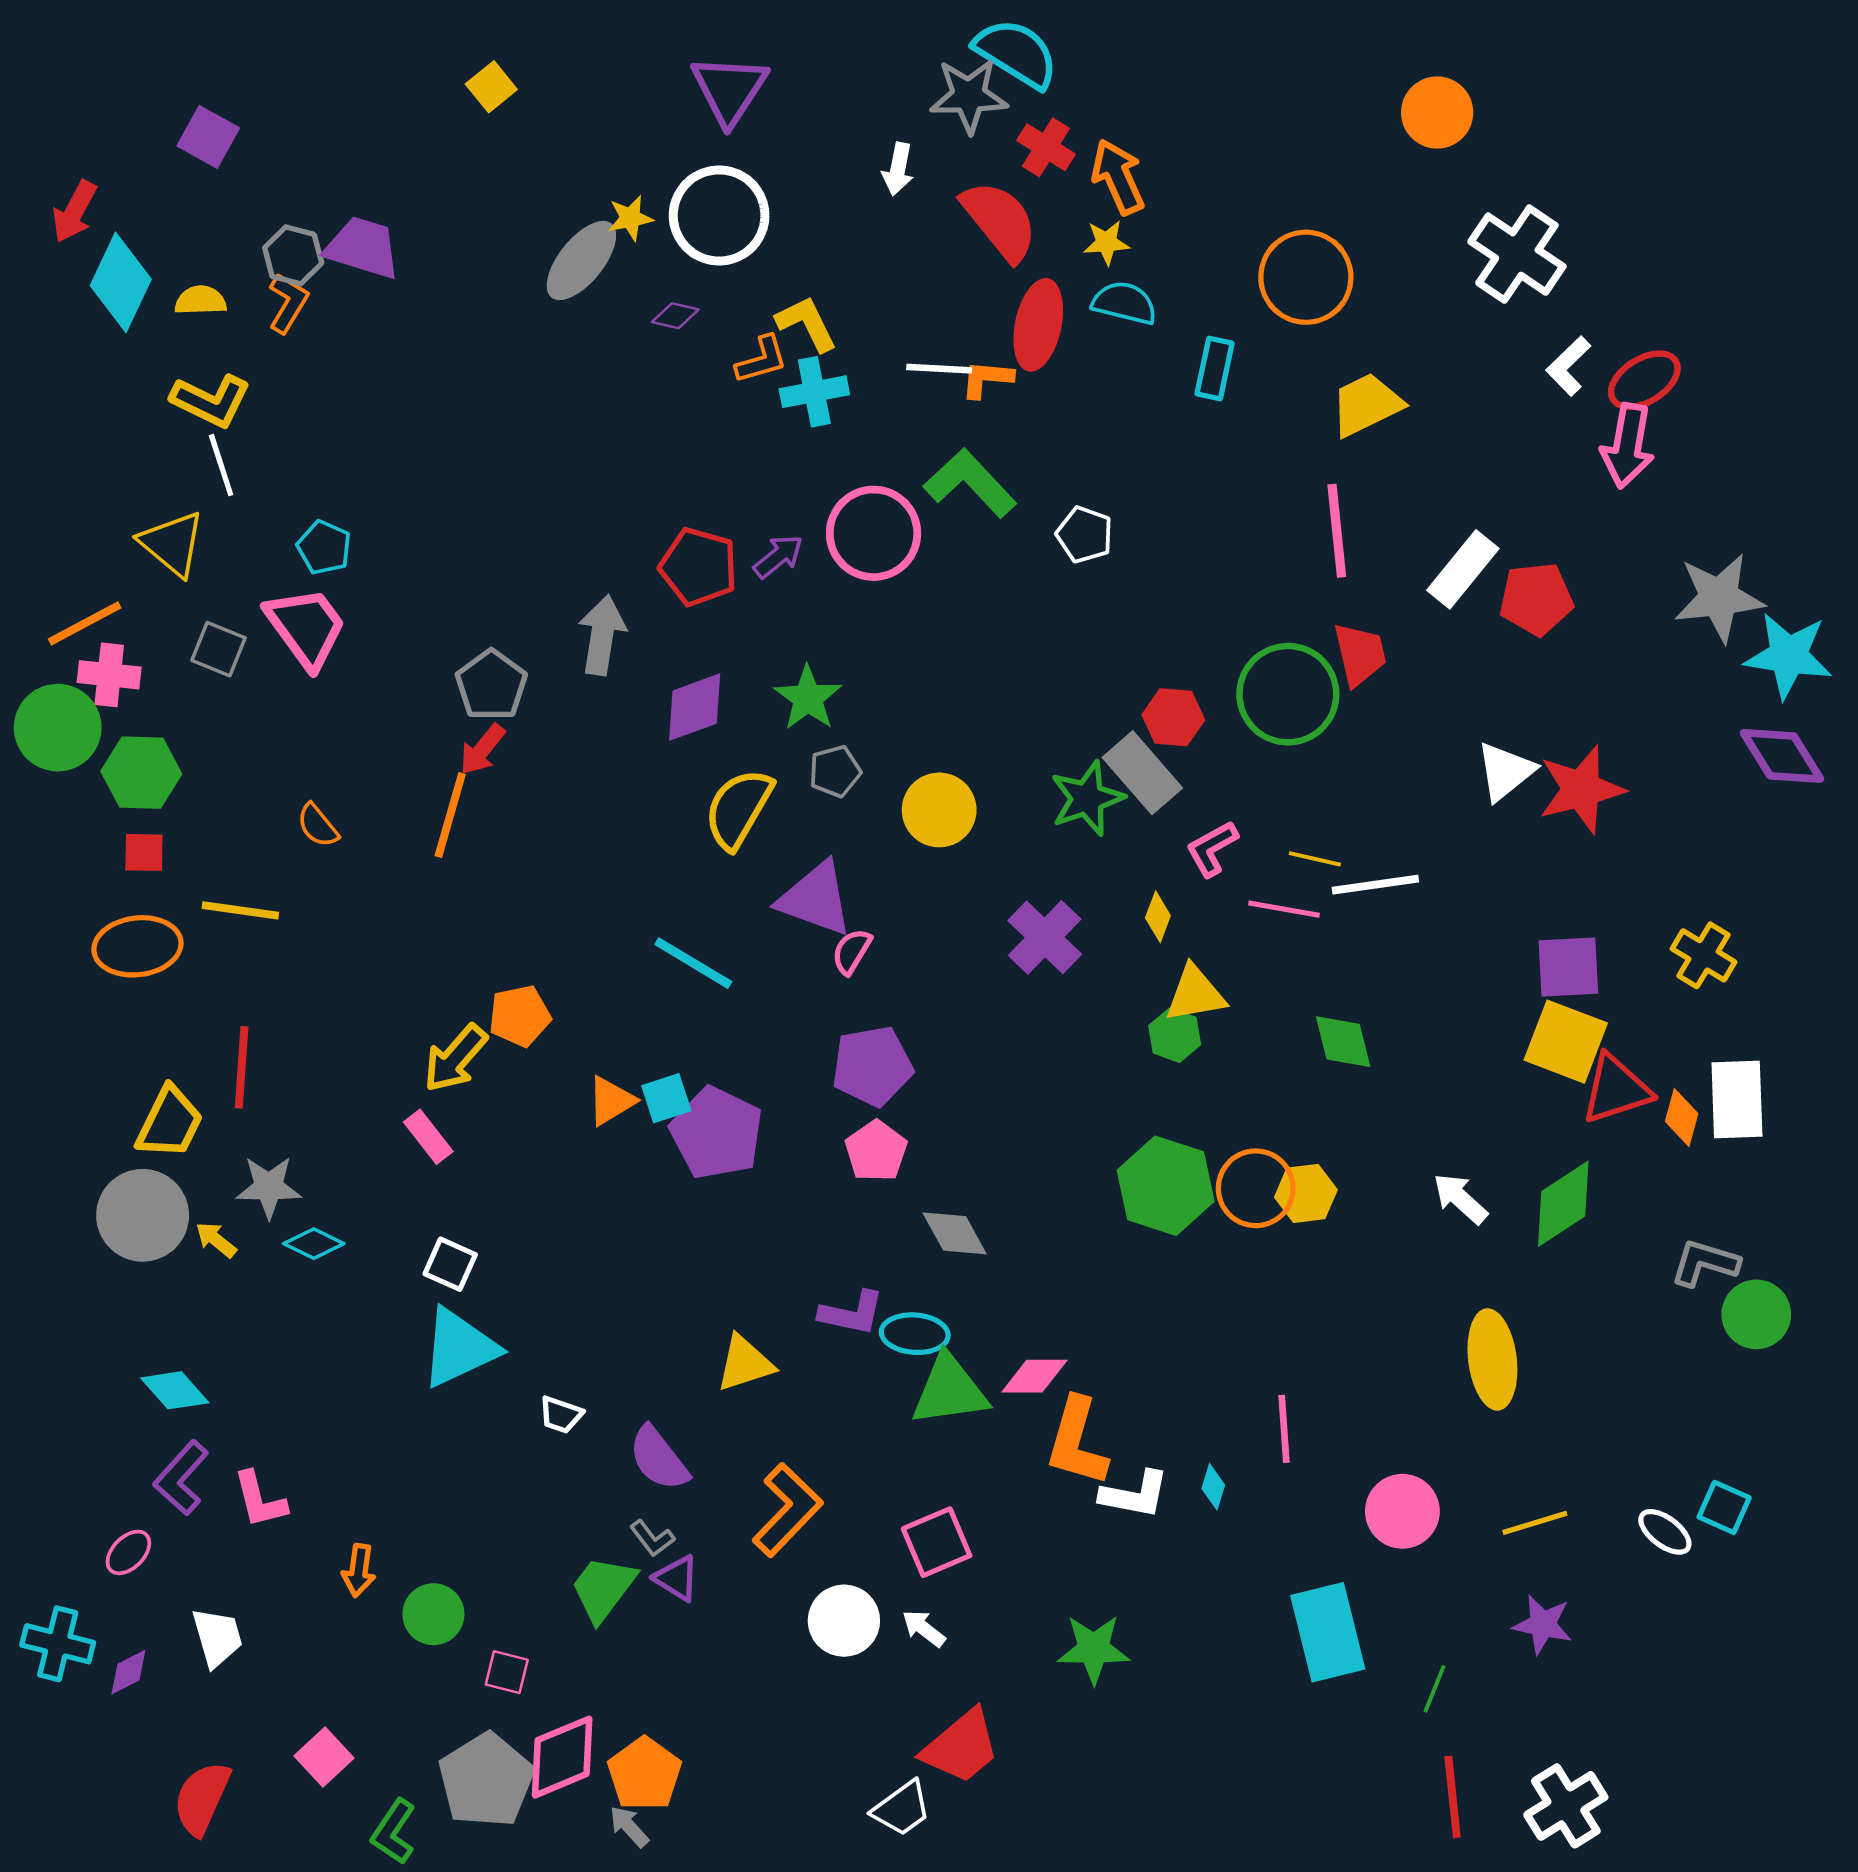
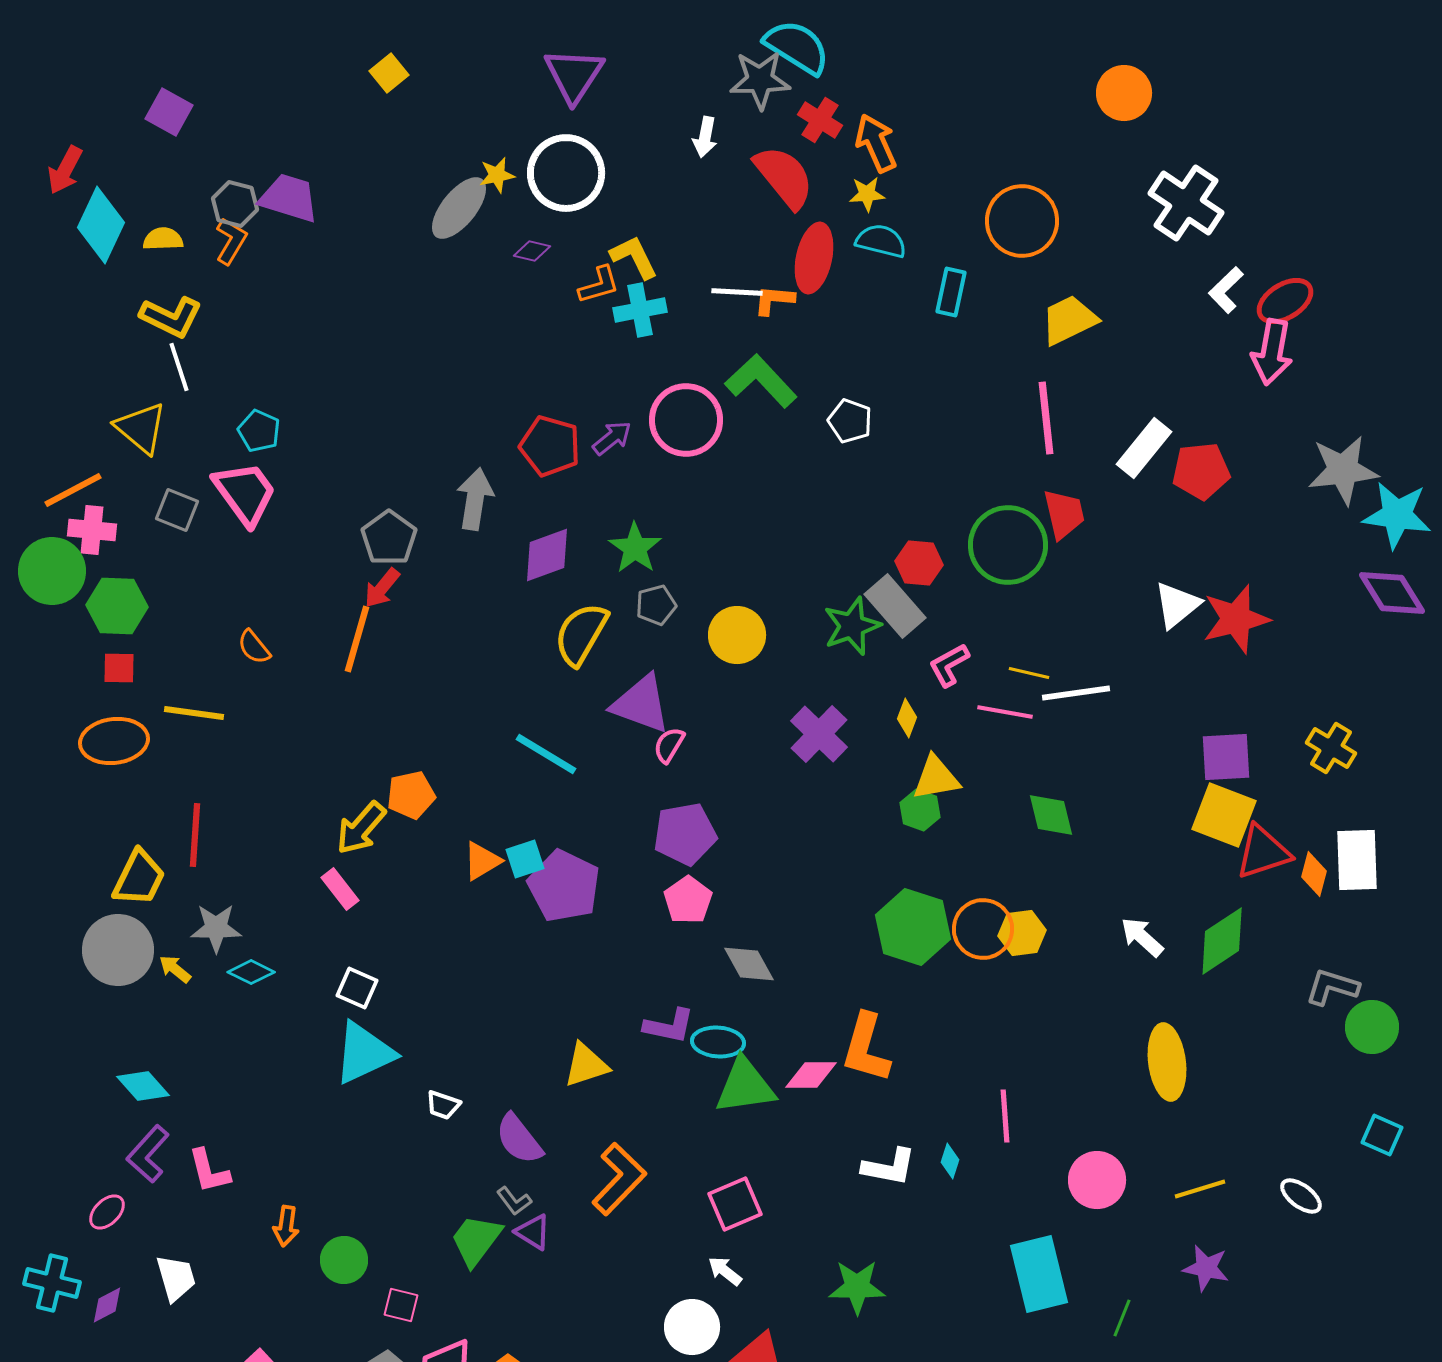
orange L-shape: (1077, 1442) -> (866, 1048), moved
cyan square: (1724, 1507) -> (1382, 1135), moved
white circle: (844, 1621) -> (692, 1327), moved

